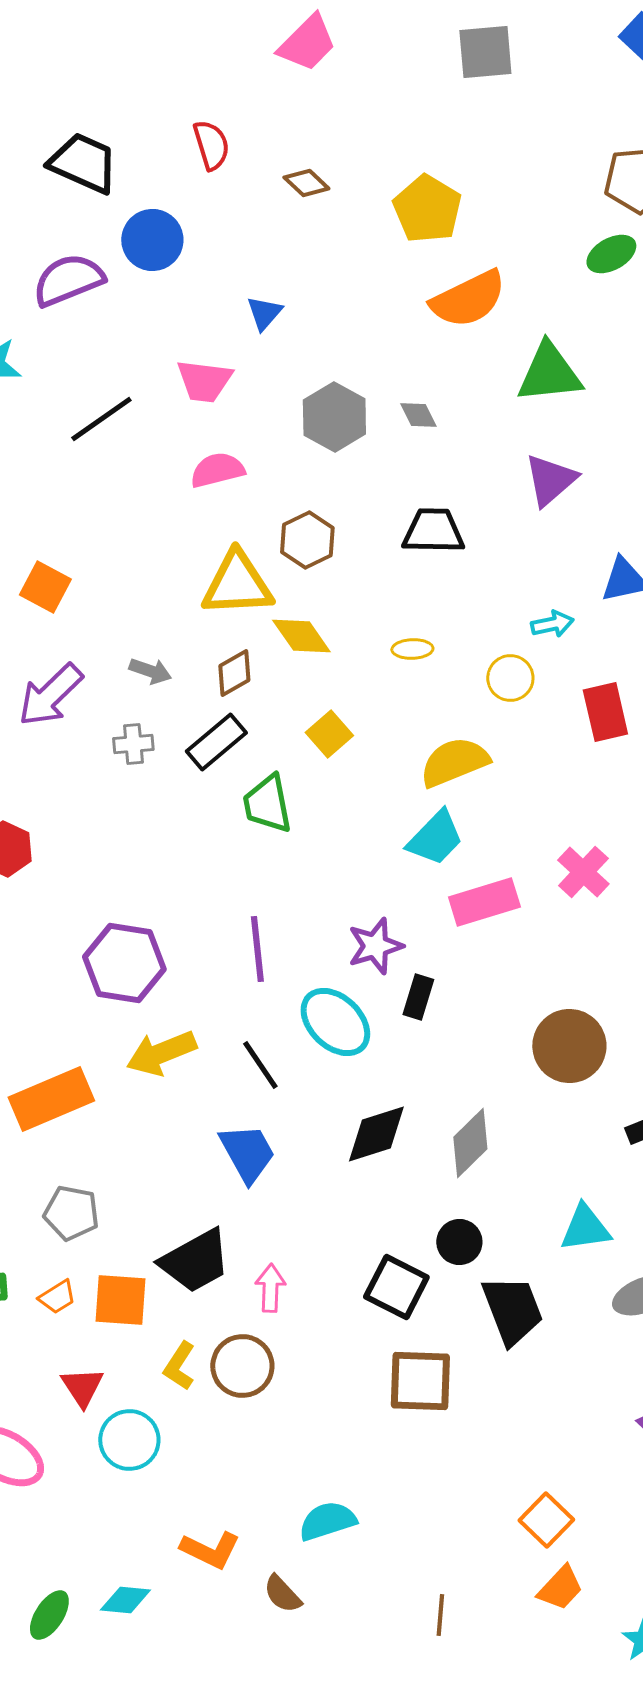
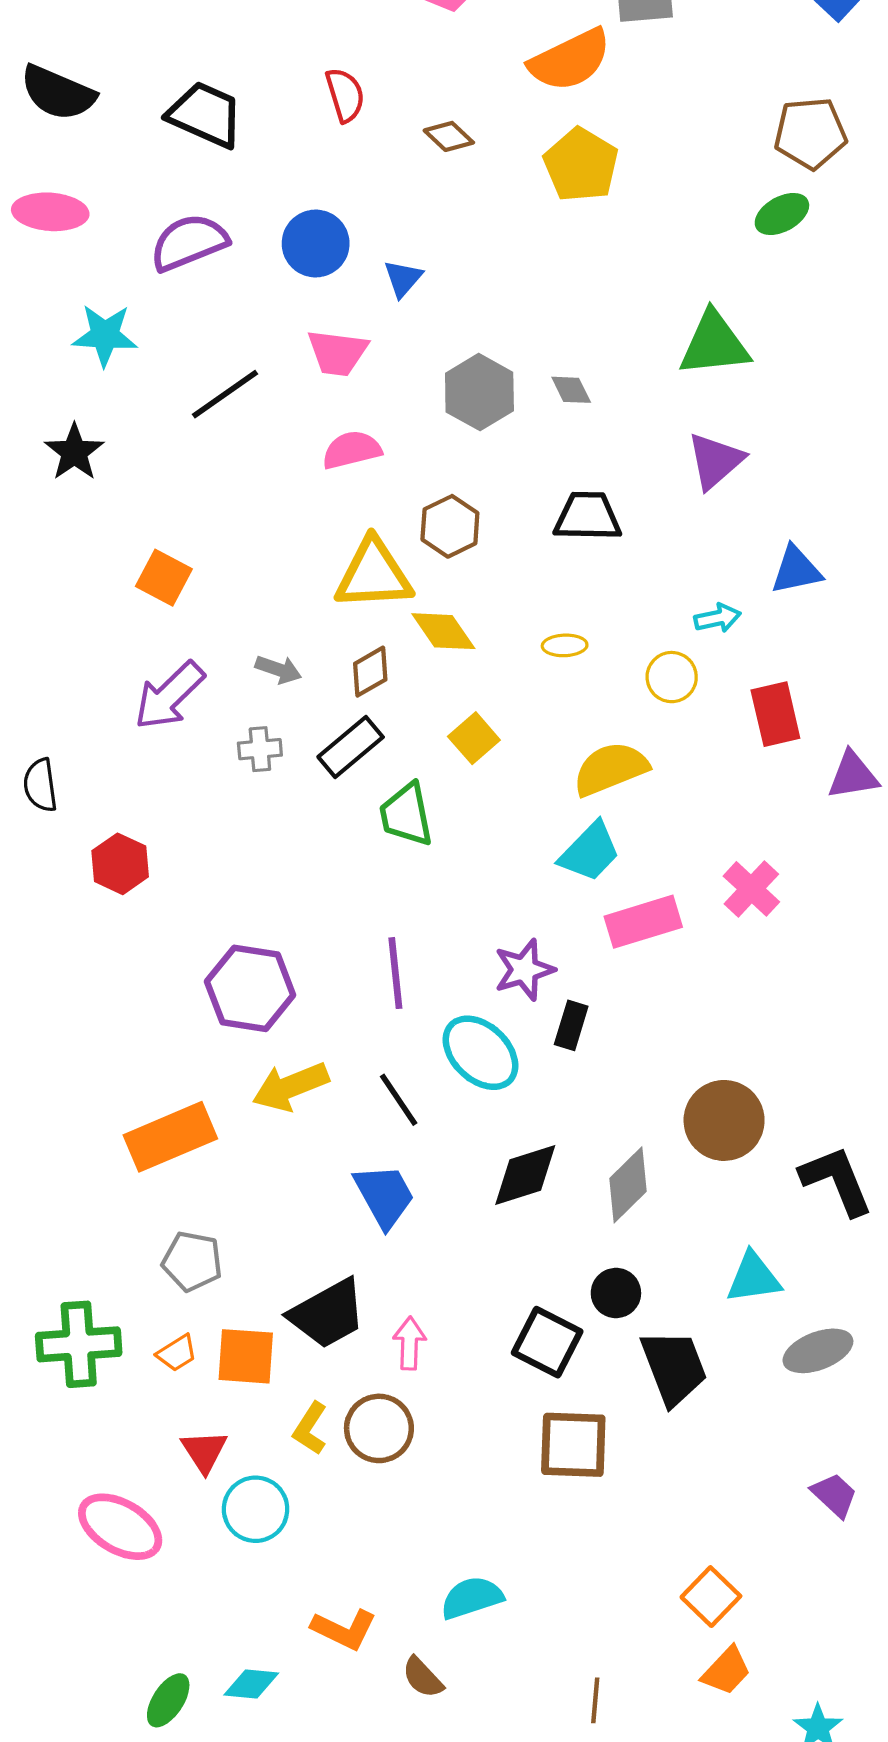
blue circle: (152, 240) -> (316, 243), moved
orange semicircle: (468, 299) -> (570, 60), moved
brown circle: (569, 1046) -> (724, 1120), moved

